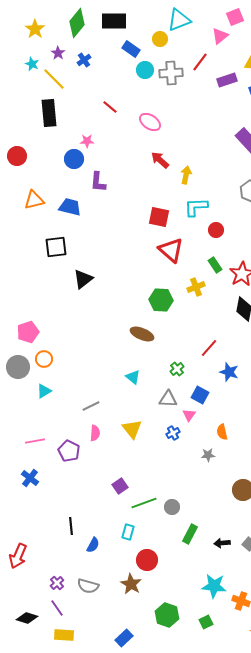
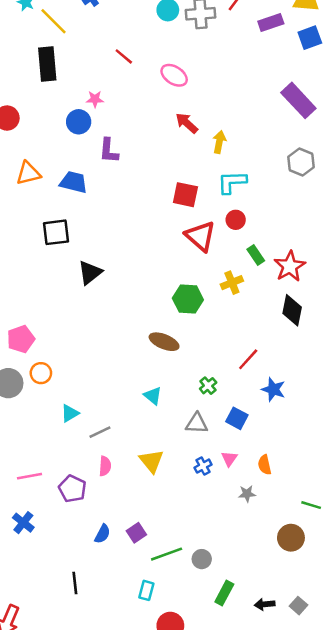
red circle: (216, 230) -> (236, 220), moved
cyan triangle: (44, 391) -> (70, 413), moved
pink triangle: (189, 415) -> (229, 459), moved
blue semicircle: (93, 545) -> (102, 534), moved

